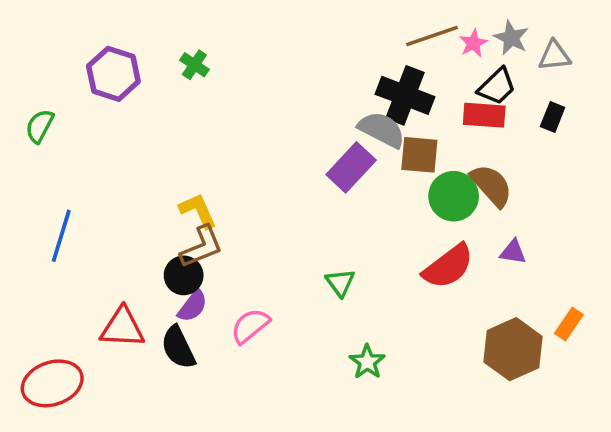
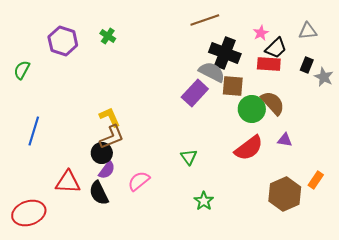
brown line: (432, 36) -> (205, 20), moved
gray star: (511, 38) -> (324, 77), moved
pink star: (473, 43) -> (261, 33), moved

